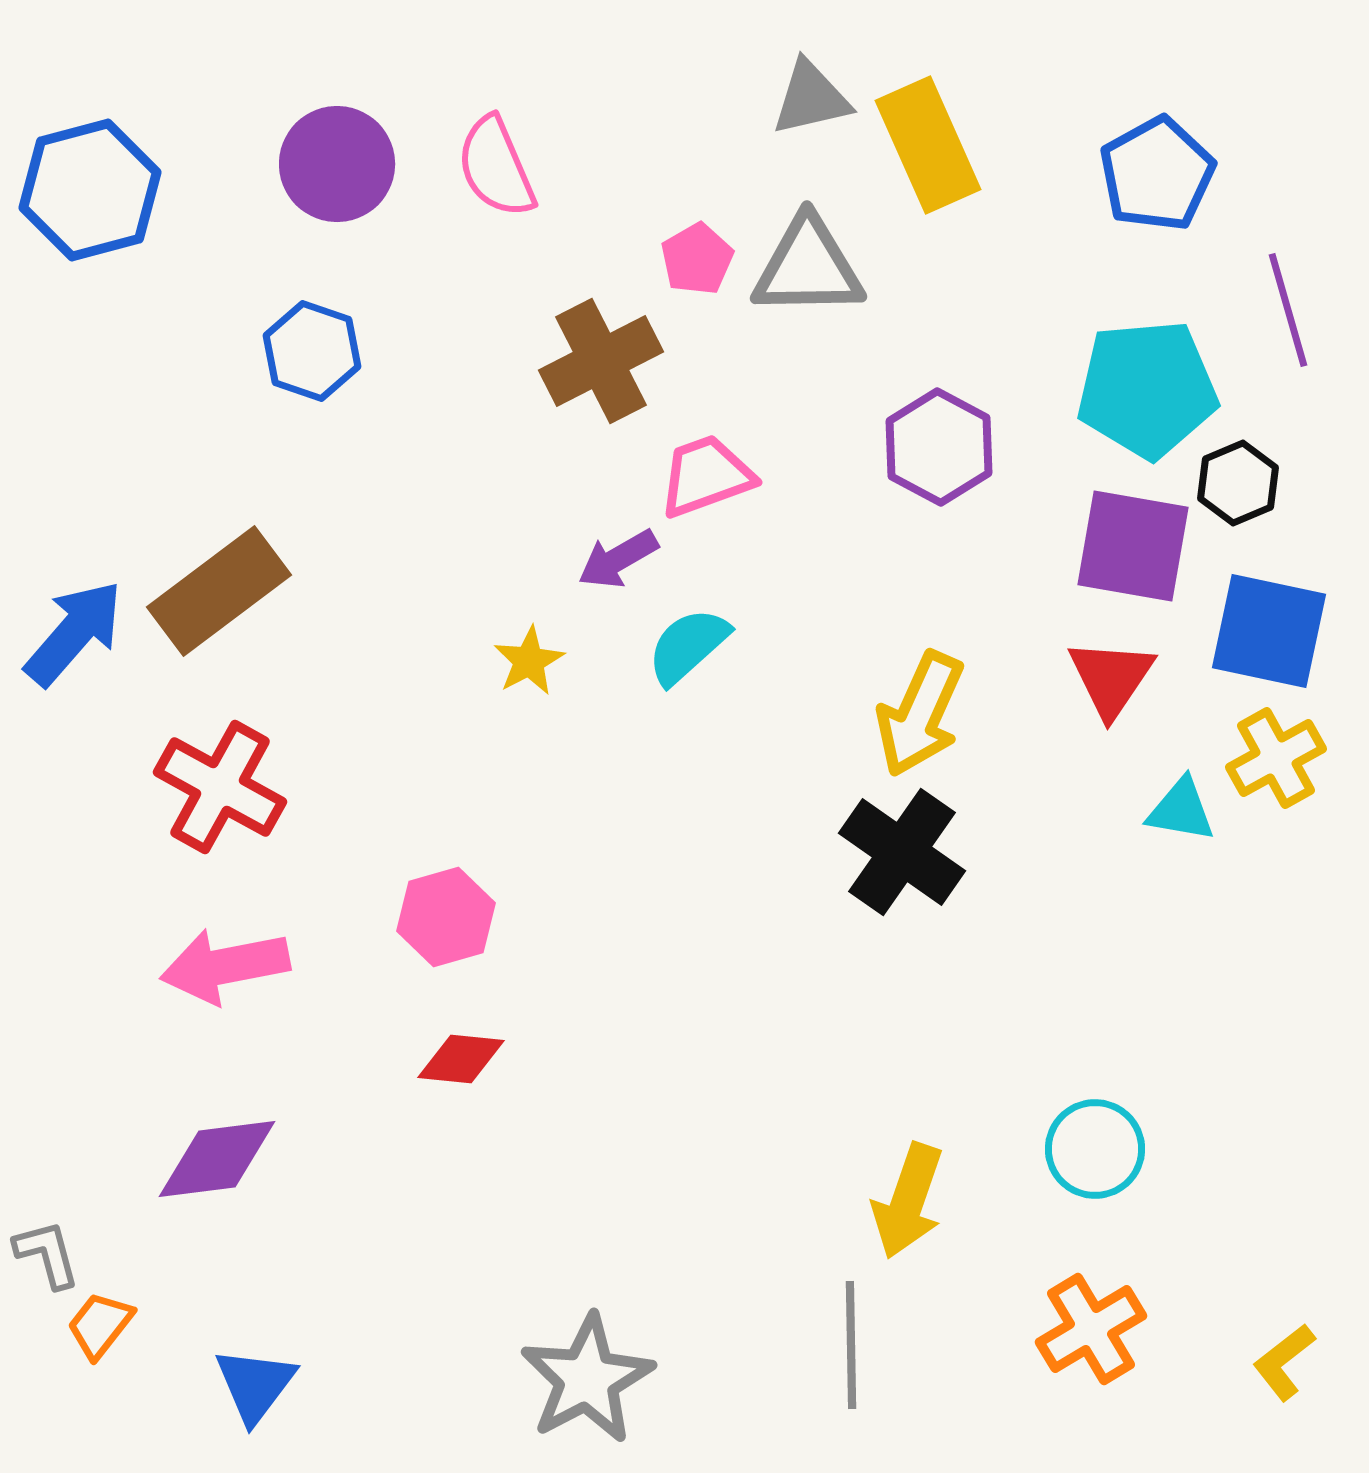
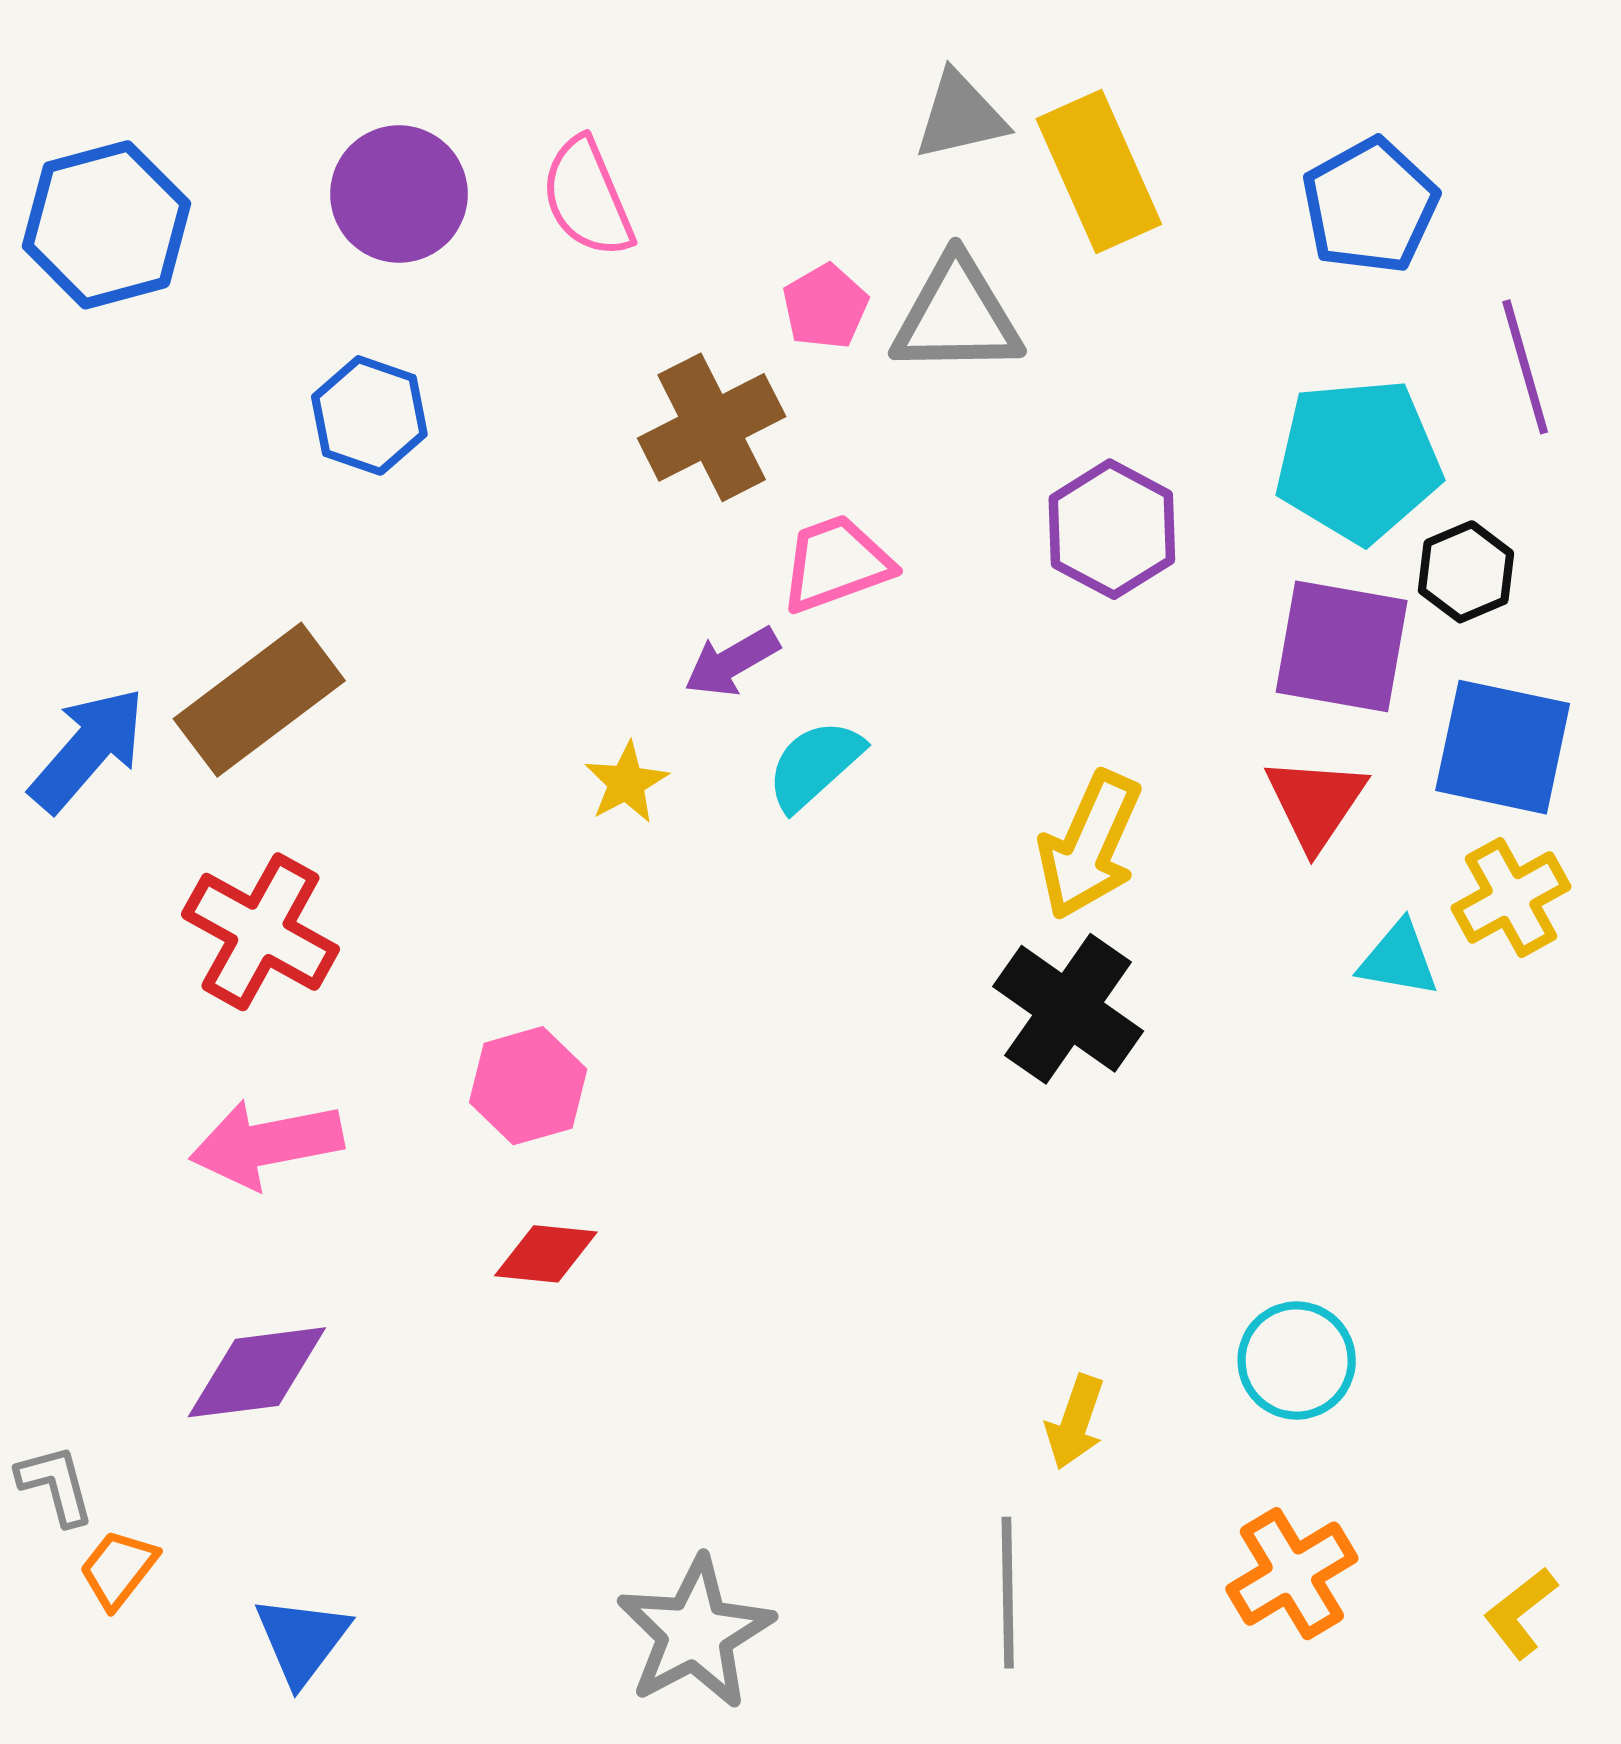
yellow arrow: (908, 1201) -> (1075, 1422), size x0.7

